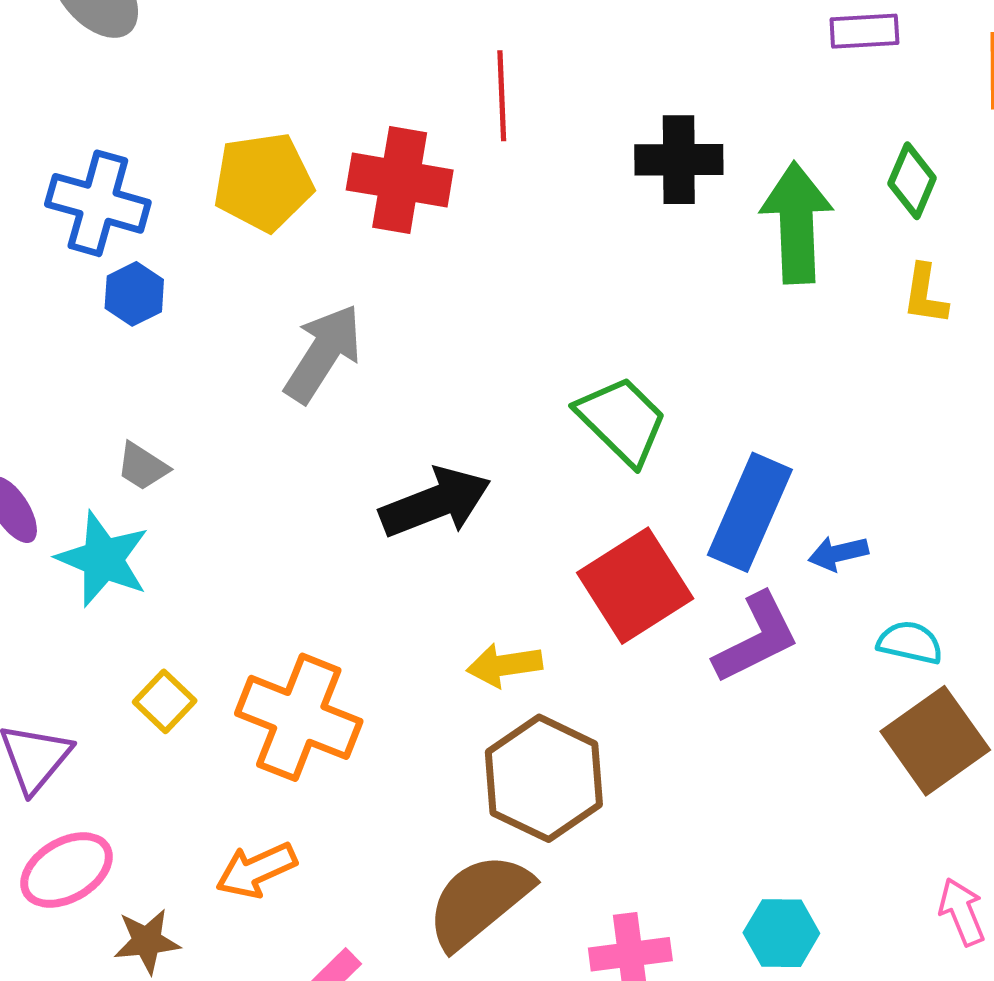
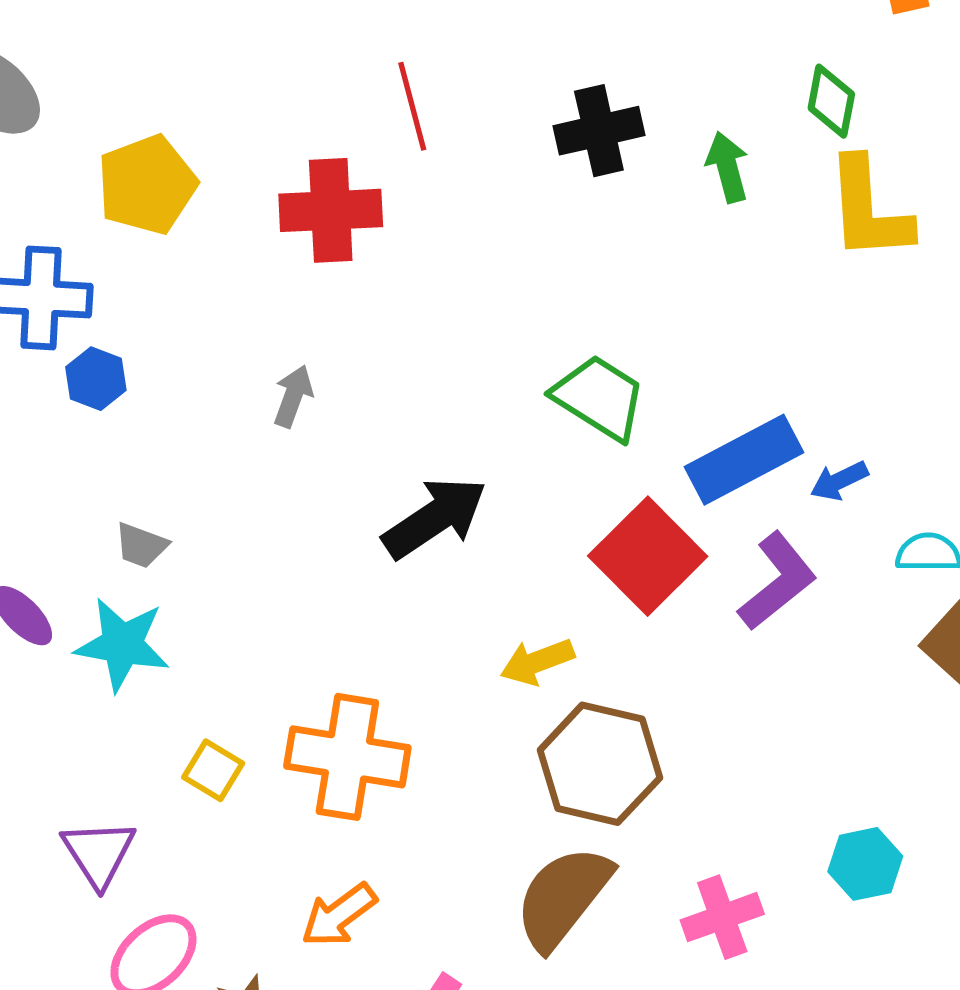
yellow pentagon: (263, 182) -> (147, 185), moved
green arrow: (797, 223) -> (727, 167), size x0.6
yellow L-shape: (925, 294) -> (868, 209), size x1.8
gray arrow: (323, 353) -> (293, 396), size x0.6
blue rectangle: (750, 512) -> (744, 460), turned 51

